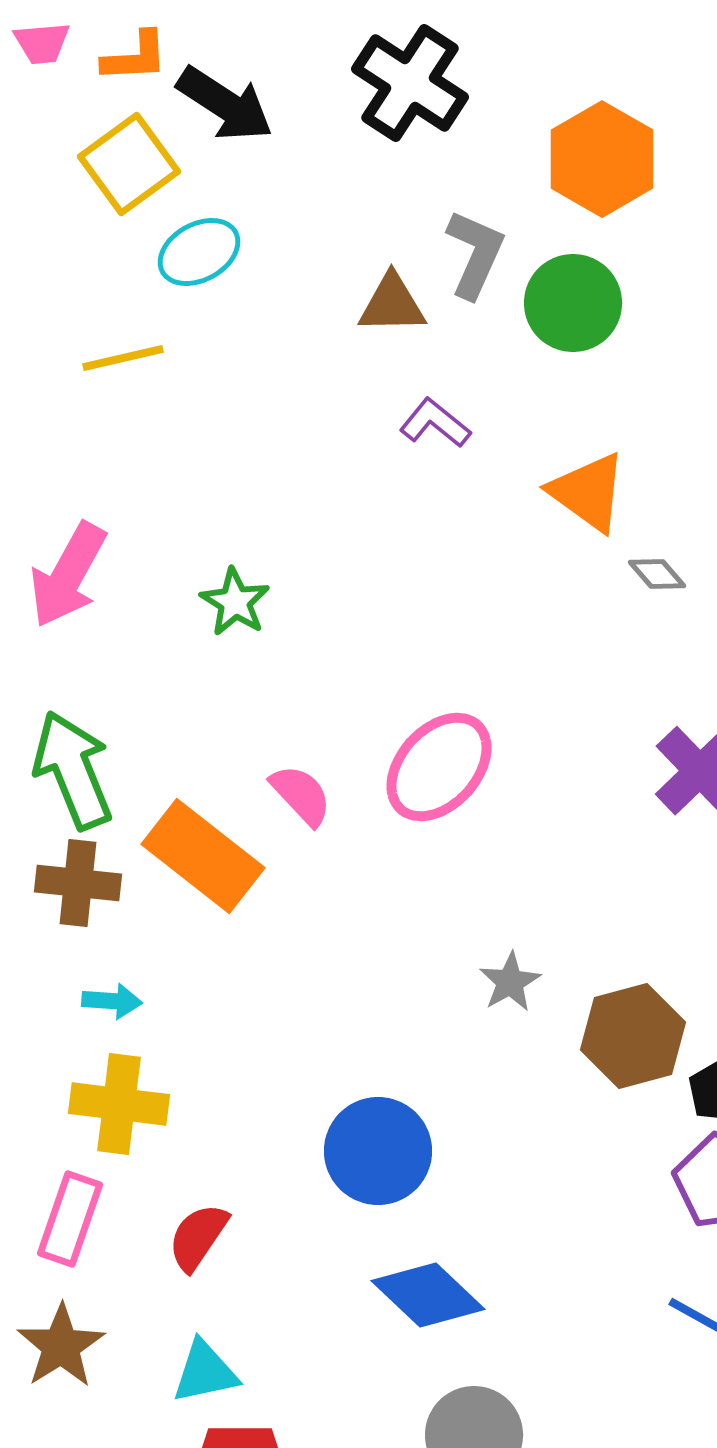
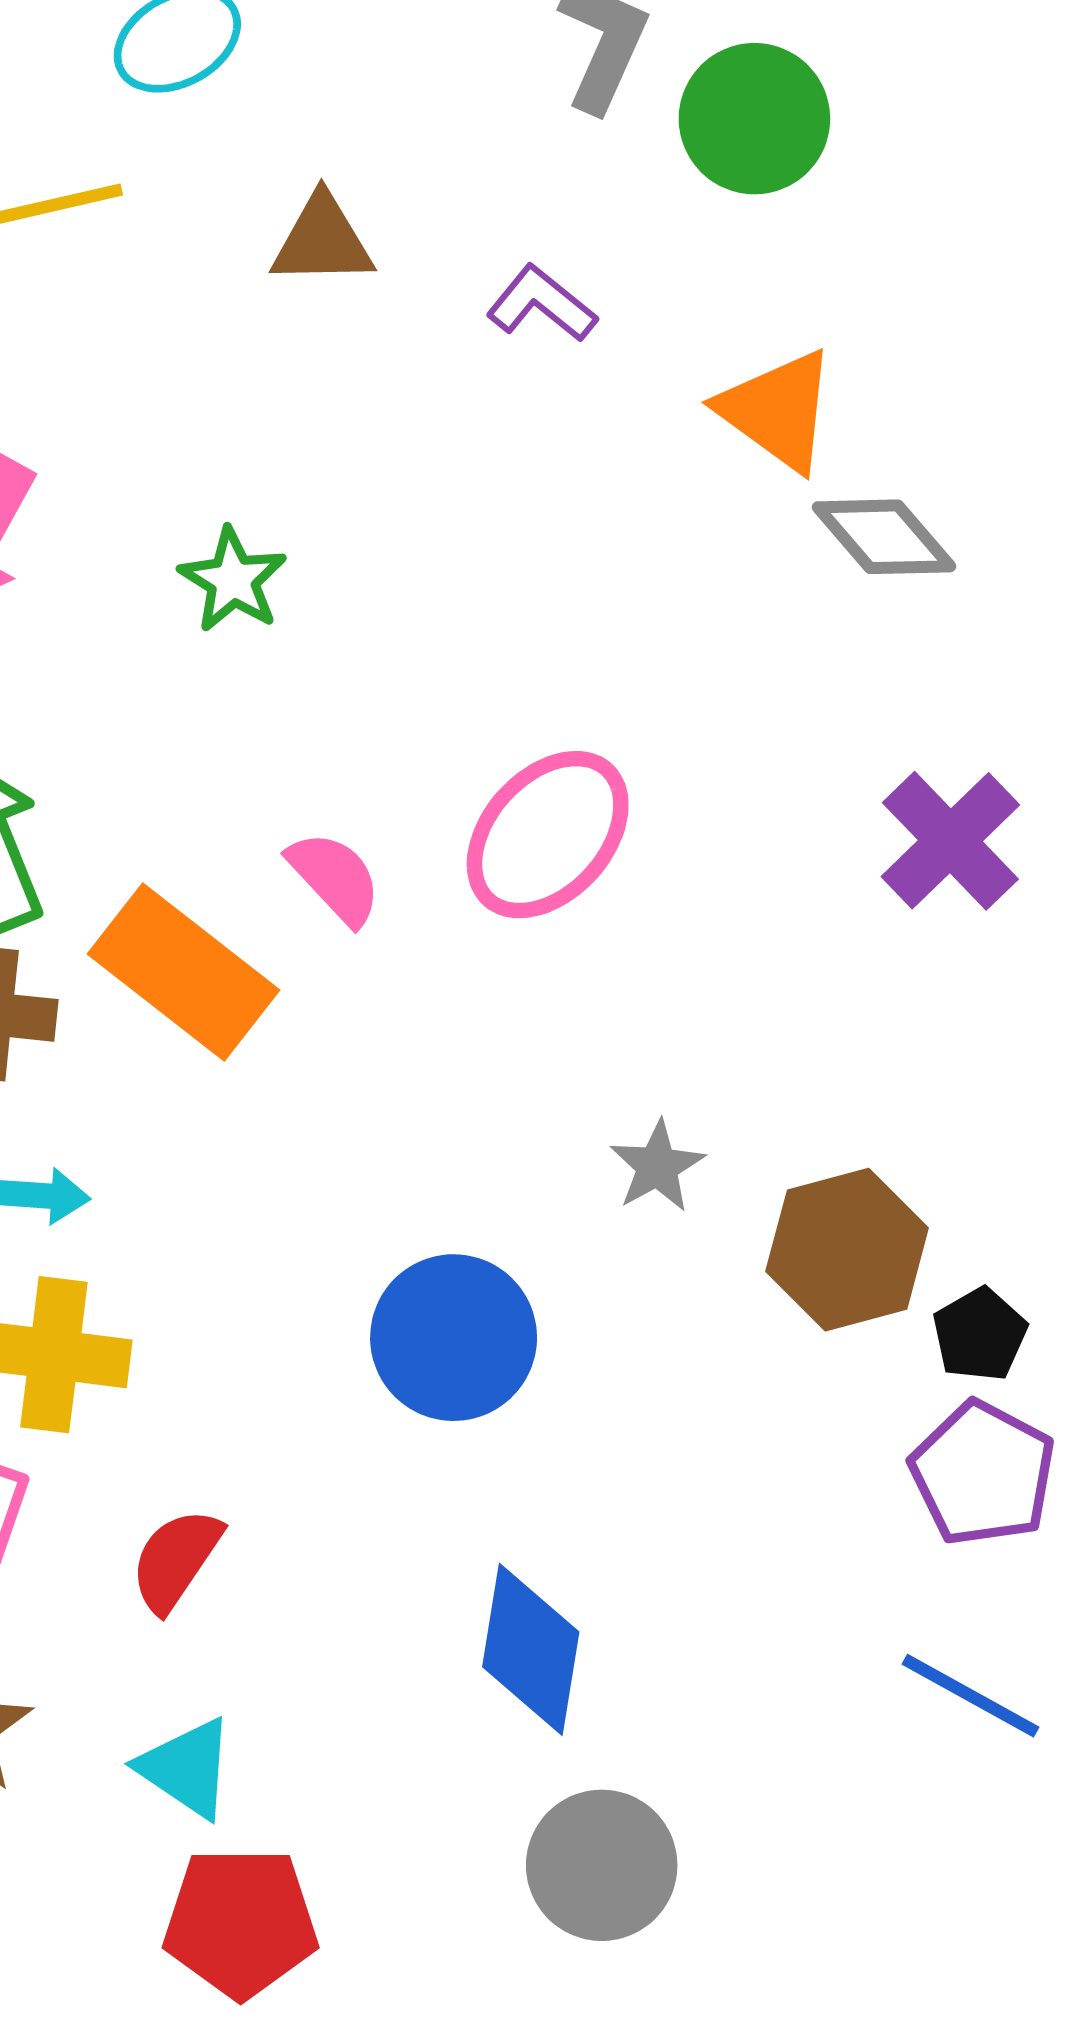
brown triangle: (392, 304) -> (322, 241), moved
gray diamond: (657, 574) -> (884, 537), size x1.6
blue circle: (378, 1151) -> (454, 1338), moved
blue diamond: (428, 1295) -> (531, 1649), turned 56
cyan triangle: (205, 1372) -> (187, 1768), turned 46

